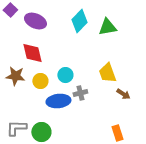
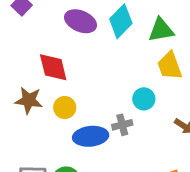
purple ellipse: (35, 21) -> (81, 21), moved
yellow trapezoid: (107, 73) -> (170, 66), moved
cyan circle: (65, 75) -> (144, 99), moved

